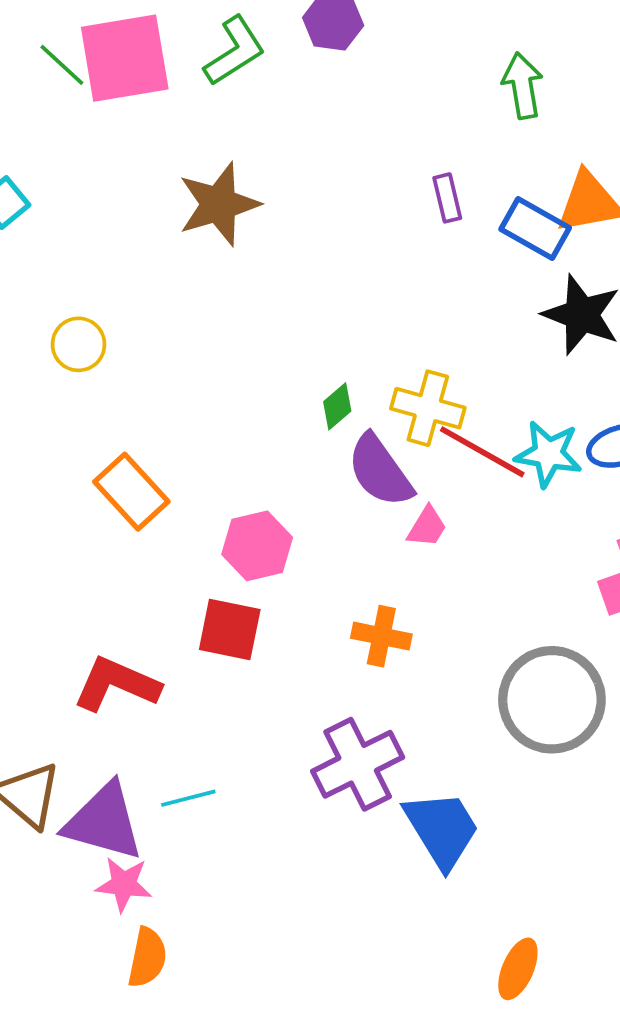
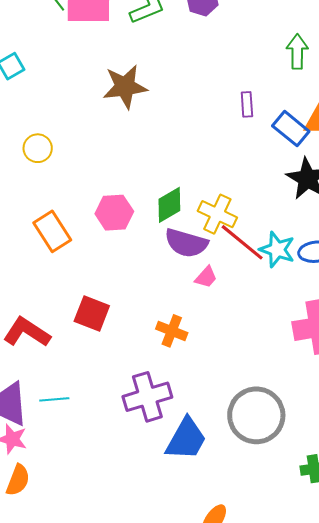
green diamond: (337, 406) -> (169, 205), size x1.5
purple semicircle: (380, 471) -> (186, 243), turned -48
pink hexagon: (257, 546) -> (114, 213), moved
gray circle: (552, 700) -> (256, 415), moved
blue trapezoid: (442, 829) -> (186, 439), turned 51

